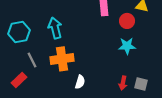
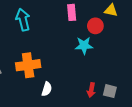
cyan arrow: (55, 28) -> (23, 20), moved
cyan star: (127, 46) -> (84, 46), moved

